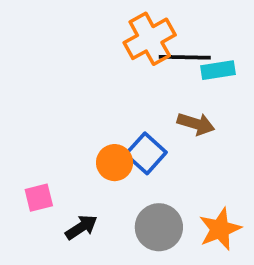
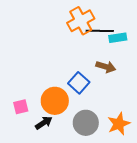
orange circle: (115, 163) -> (55, 101), moved, size x1.4

